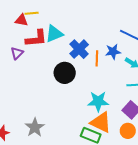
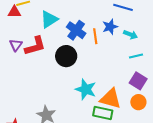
red L-shape: (36, 38) -> (35, 46), moved
cyan star: (98, 101) -> (86, 89), moved, turned 30

